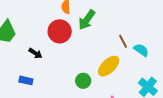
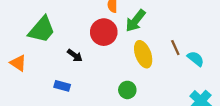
yellow ellipse: (109, 66) -> (143, 54), moved, turned -70

